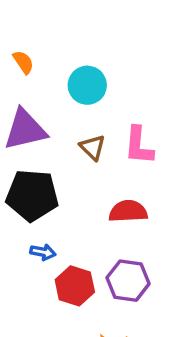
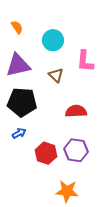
pink L-shape: (139, 146) -> (85, 61), moved
blue arrow: (43, 252) -> (19, 133), moved, turned -40

